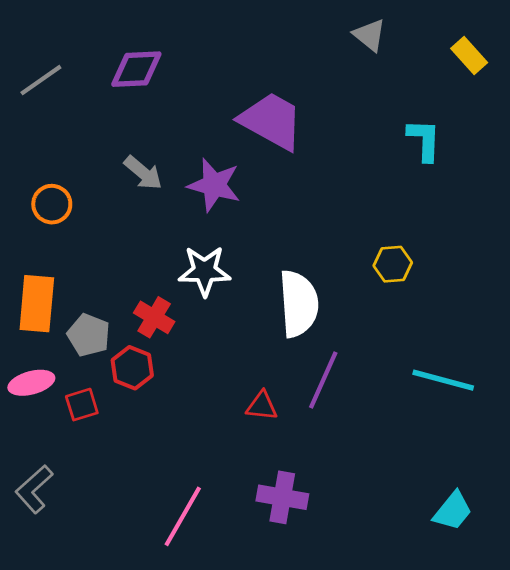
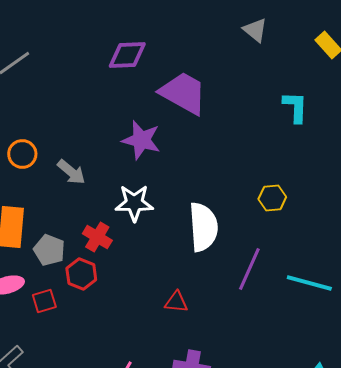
purple diamond: (136, 69) -> (127, 55), moved
gray arrow: (143, 173) -> (71, 172), moved
purple line: (323, 380) -> (249, 269), moved

